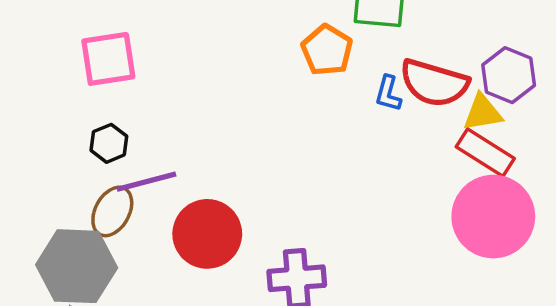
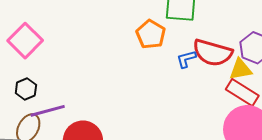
pink square: (108, 59) -> (25, 41), turned -36
blue L-shape: (388, 94) -> (186, 59), turned 60

